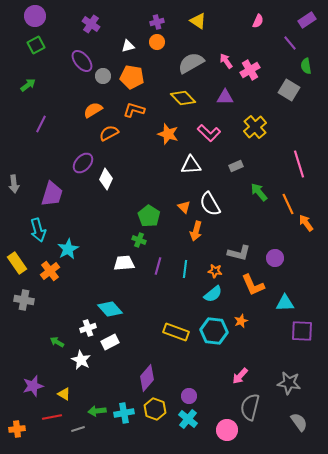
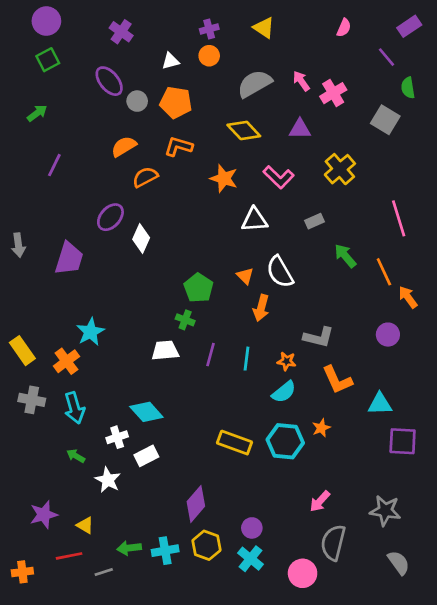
cyan arrow: (38, 230) -> (74, 408), moved
purple circle: (275, 258) -> (388, 335), moved

